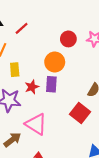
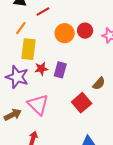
orange circle: (55, 62) -> (65, 33), moved
yellow rectangle: (15, 70) -> (28, 49), size x1.5

